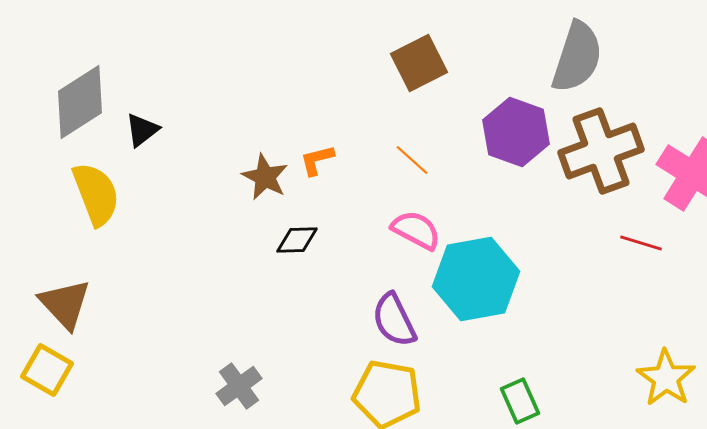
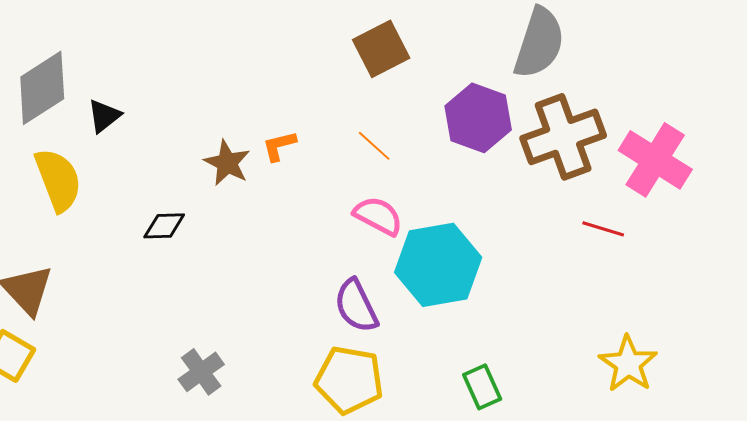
black diamond: (297, 240) -> (164, 226), moved

